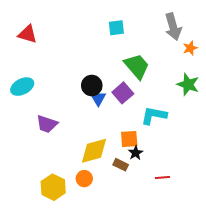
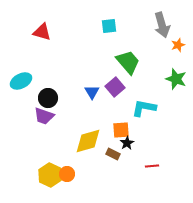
red triangle: (28, 34) -> (42, 32), moved
black circle: (92, 85) -> (48, 98), moved
orange circle: (84, 179) -> (67, 174), moved

